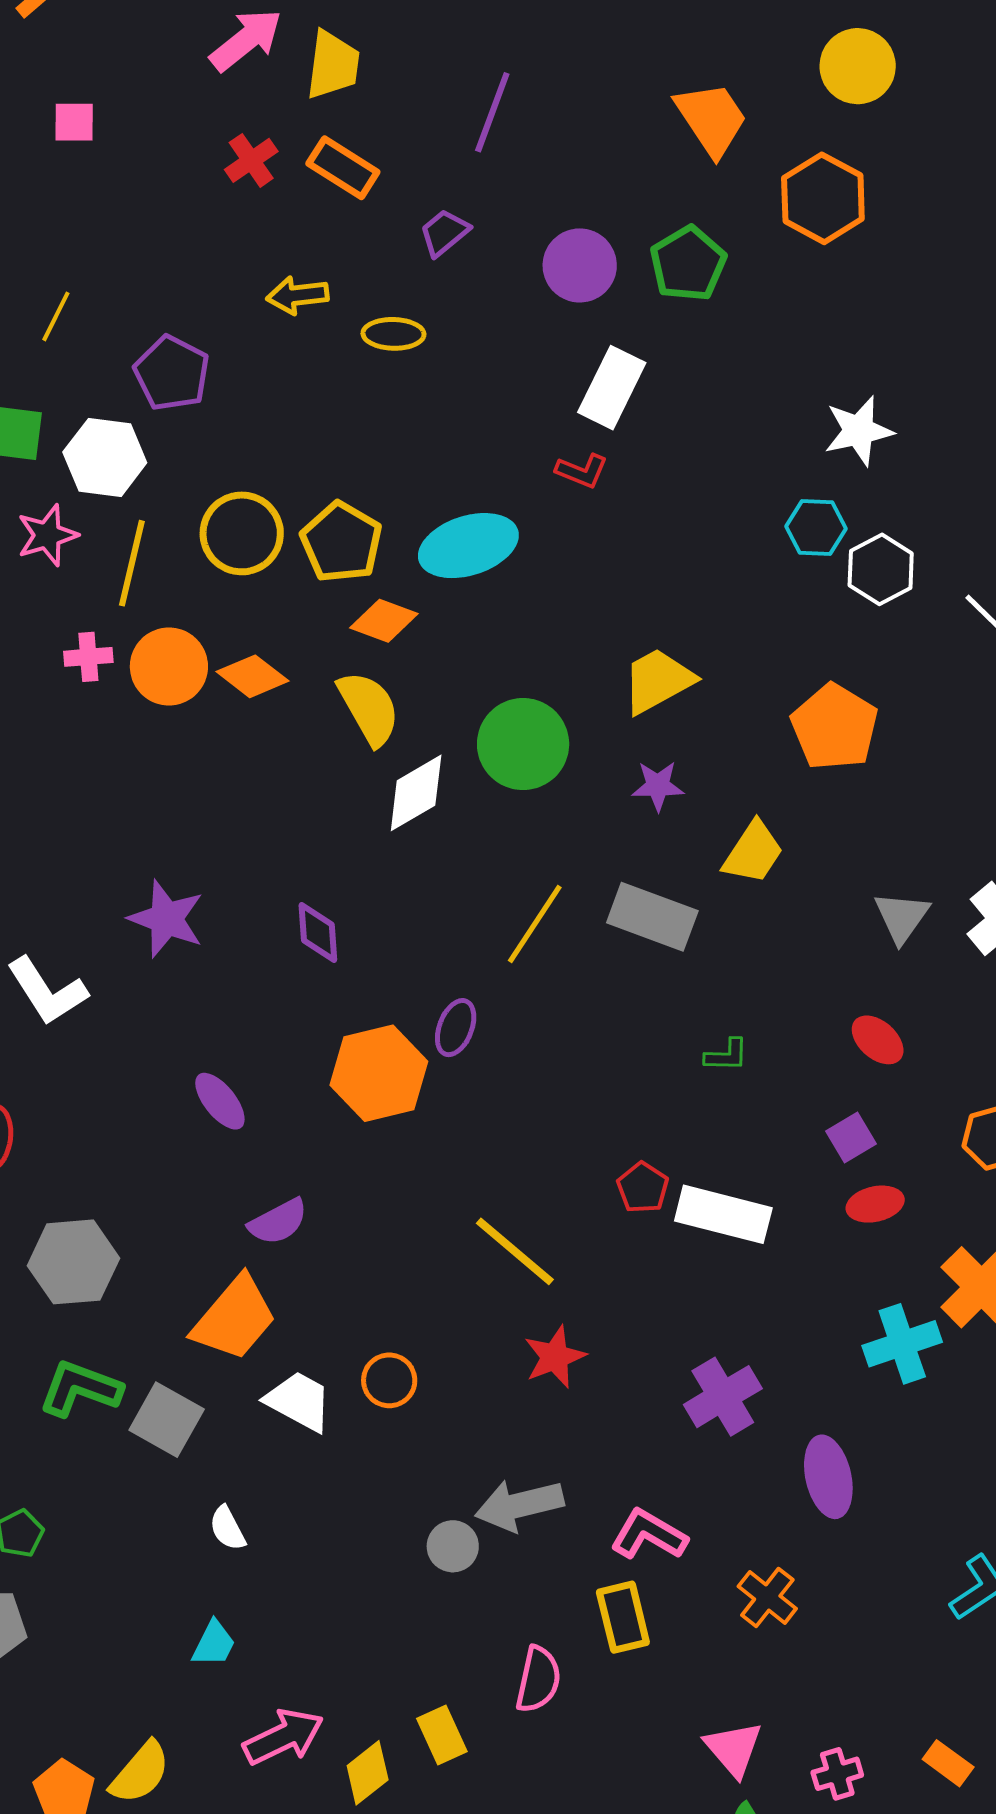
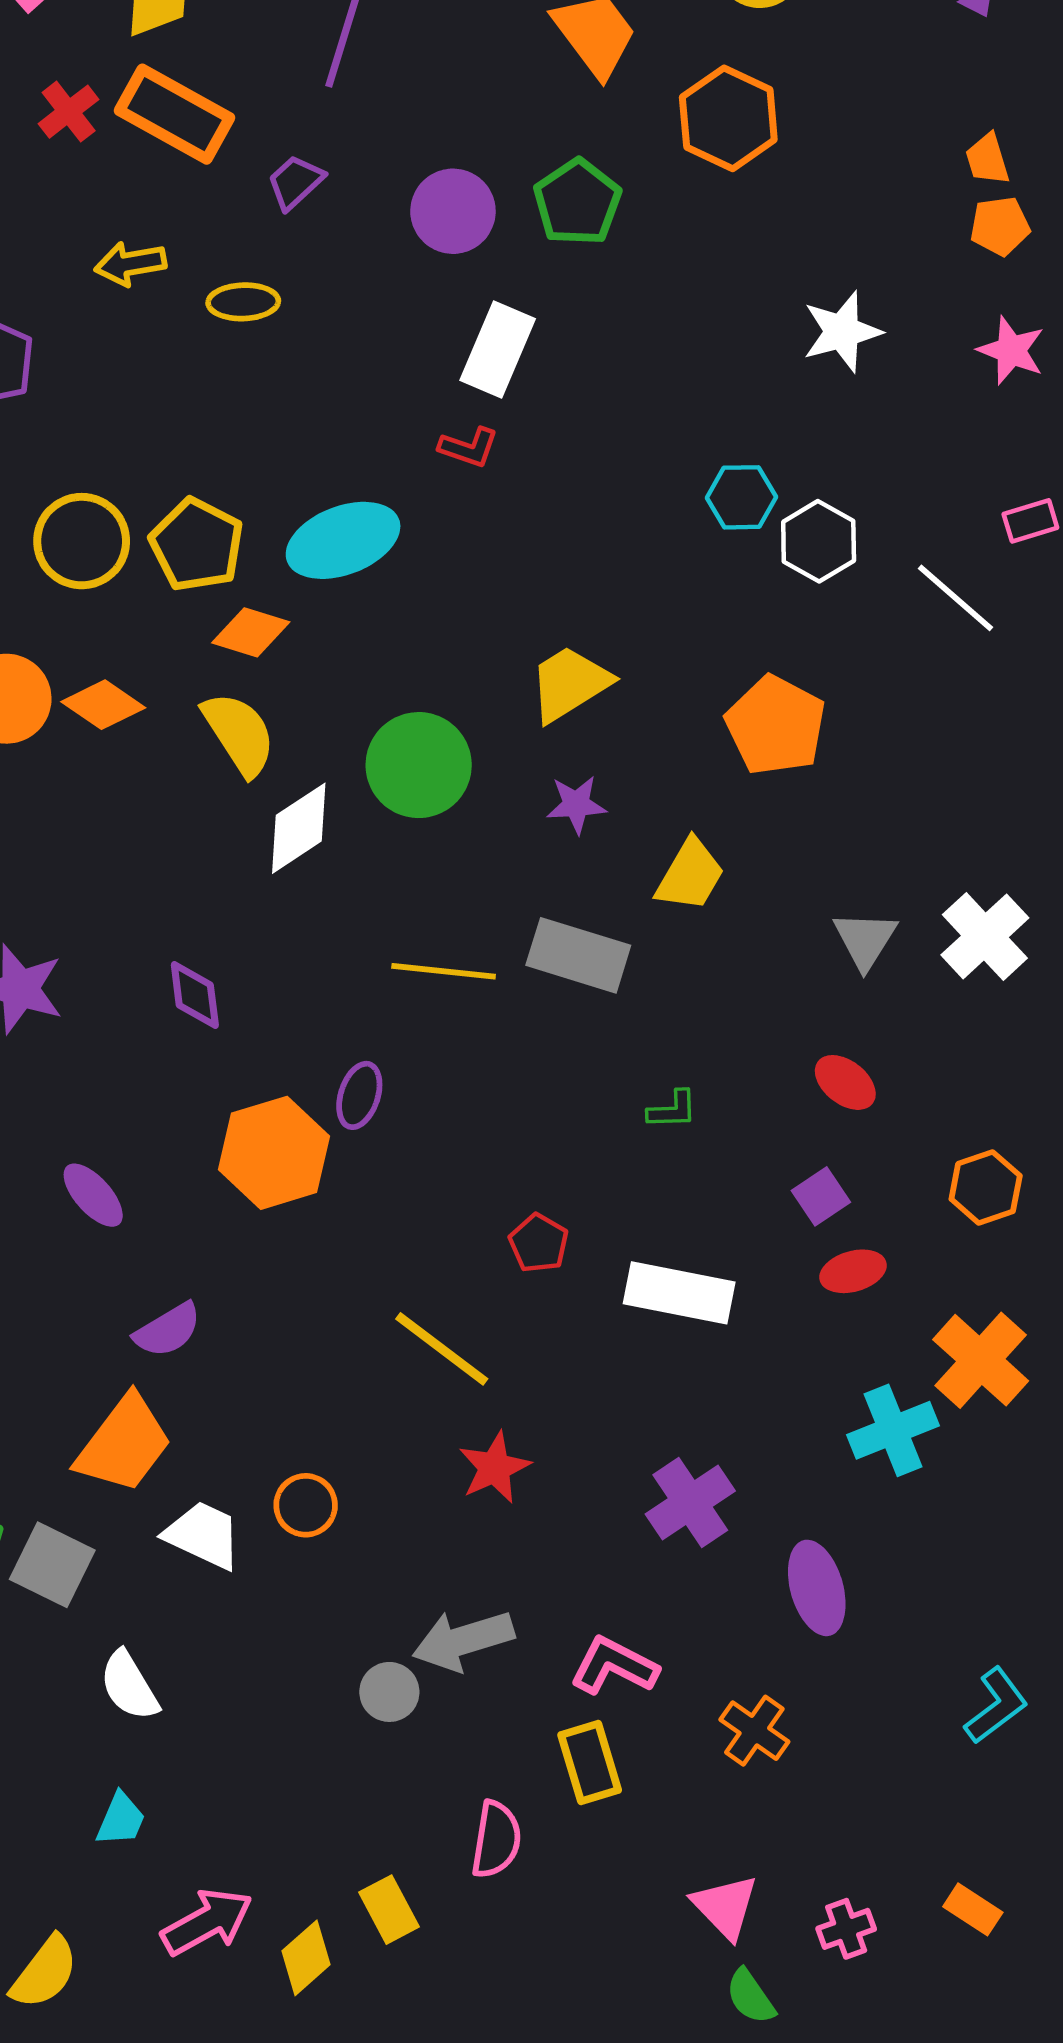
orange rectangle: (343, 168) -> (174, 114), size x1.4
white star: (859, 431) -> (842, 332), moved
yellow line: (535, 924) -> (444, 971), turned 66
red pentagon: (643, 1188) -> (539, 1243), moved
white semicircle: (227, 1528) -> (129, 1686), size x1.4

